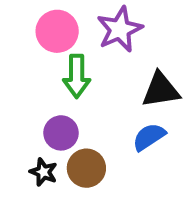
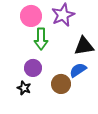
brown circle: (86, 168) -> (61, 84), moved

